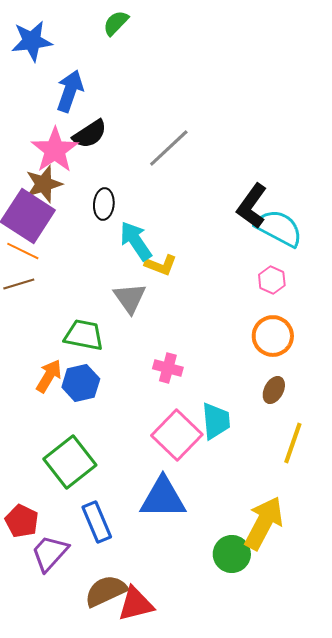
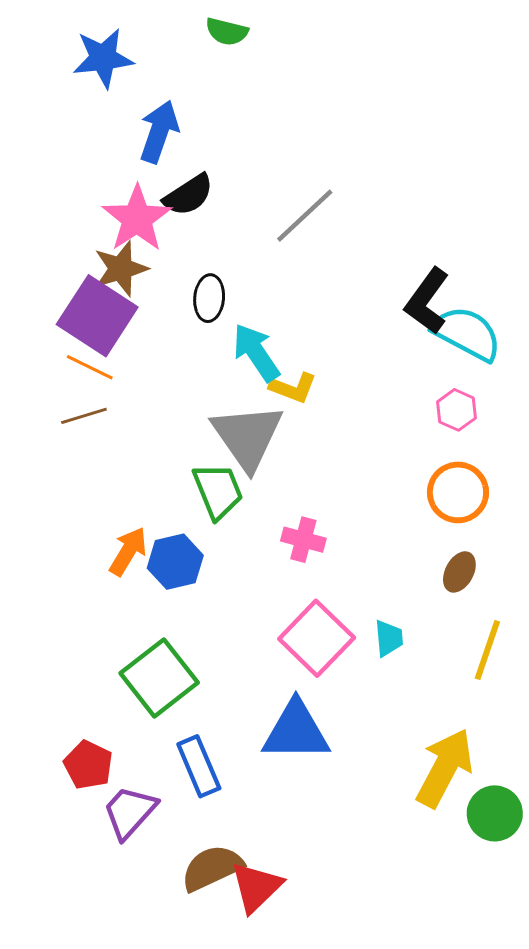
green semicircle: (116, 23) -> (227, 32), turned -120
gray triangle: (130, 298) -> (247, 436), size x1.5
green trapezoid: (84, 335) -> (218, 491), moved, turned 57
cyan trapezoid: (216, 421) -> (389, 638), moved, size x0.7
green circle: (232, 554) -> (495, 813), moved
red triangle: (136, 604) -> (256, 887), turned -30

